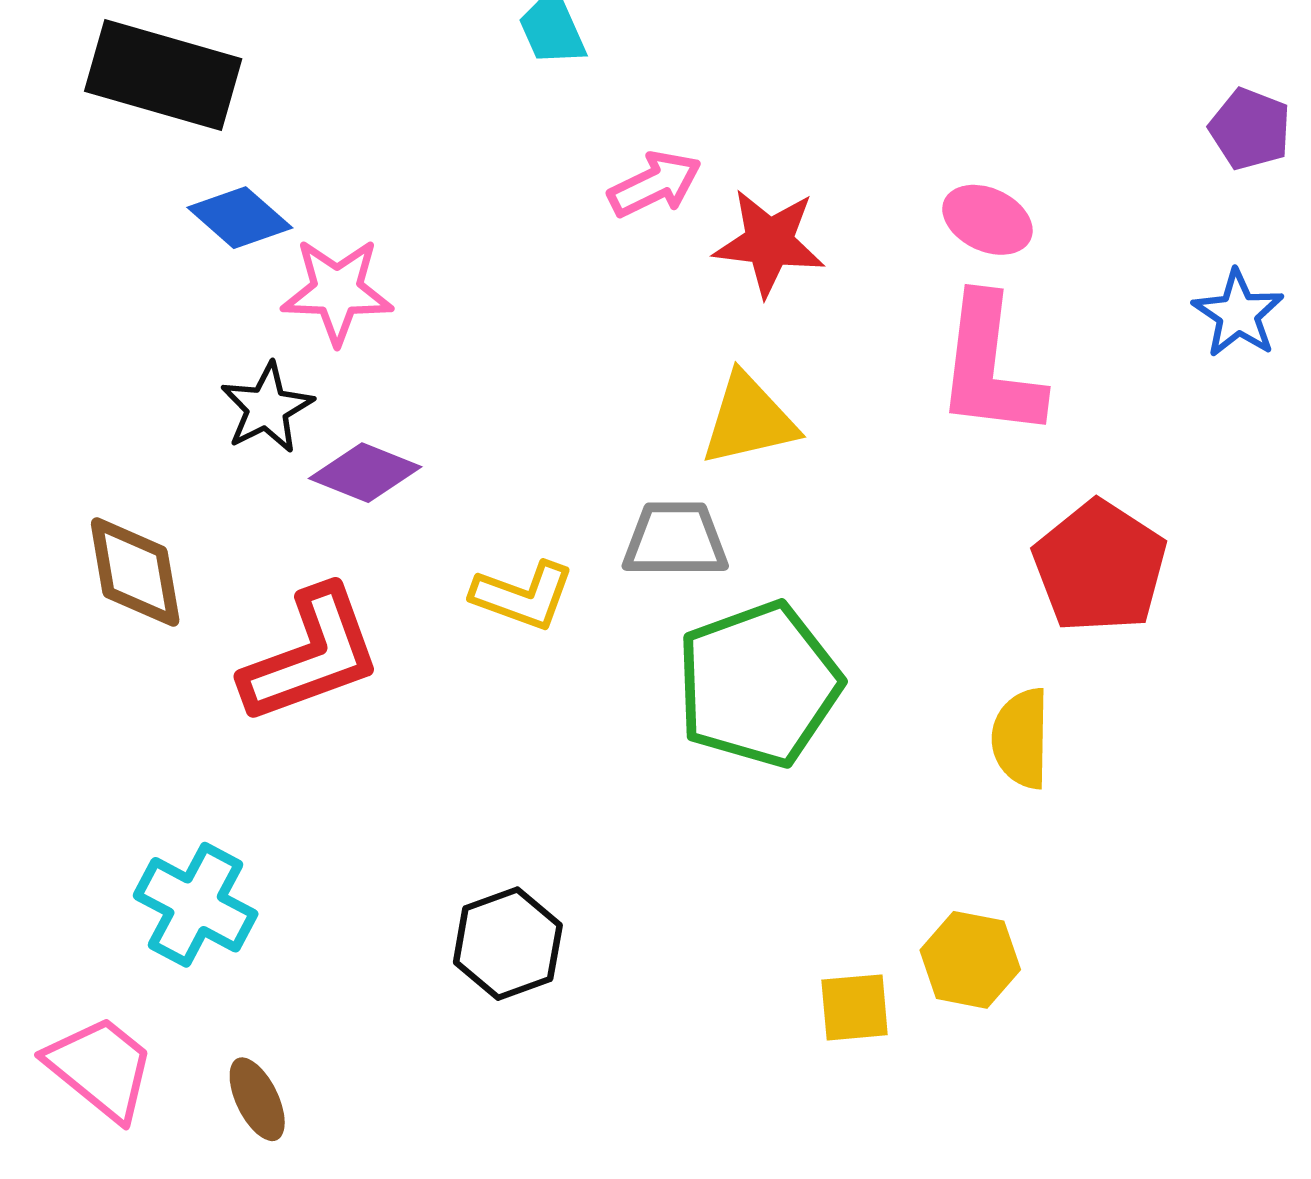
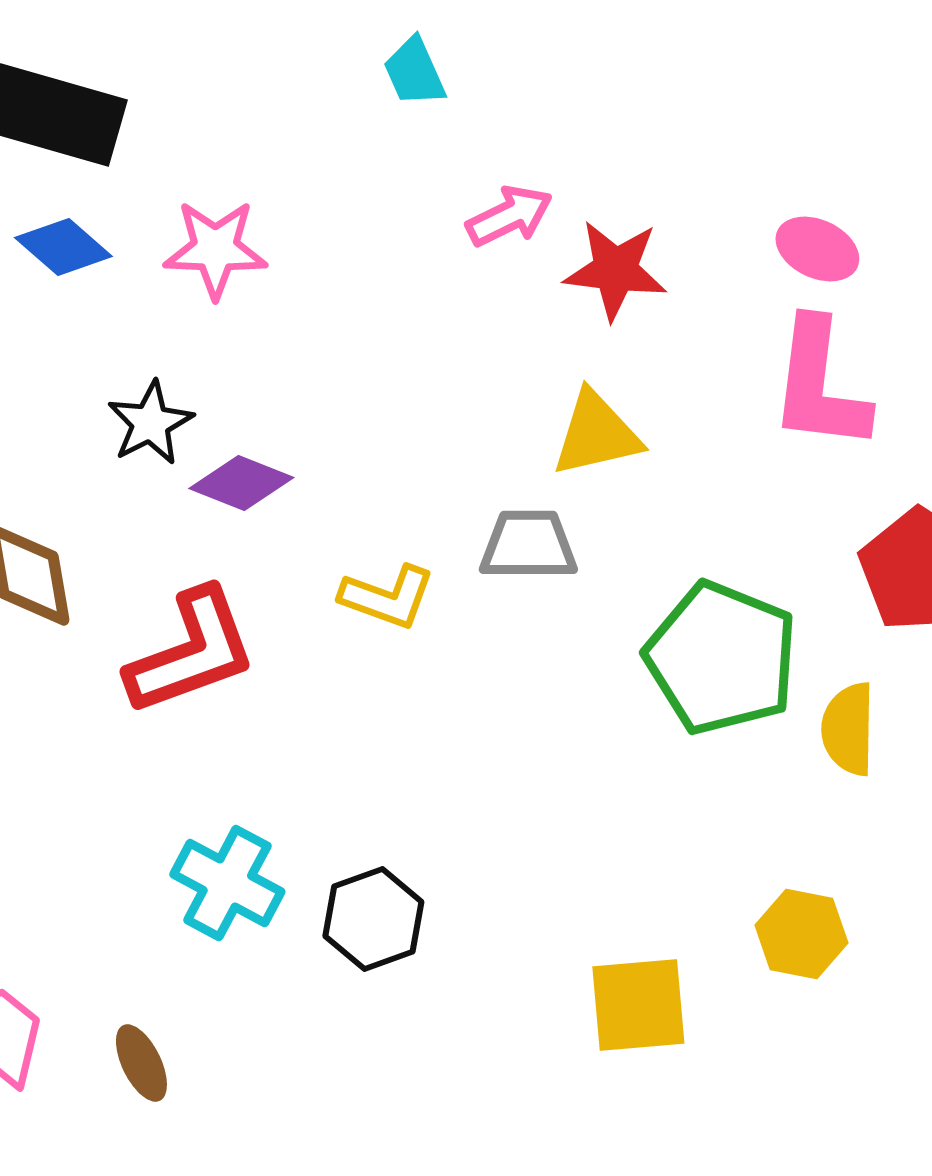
blue diamond: (240, 218) -> (63, 247), moved
pink star: (337, 291) -> (215, 249), moved
green pentagon: (758, 684) -> (721, 658), moved, turned -30
cyan cross: (196, 905) -> (227, 883), moved
yellow square: (855, 1007) -> (638, 1005), moved, size x1.5

